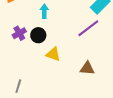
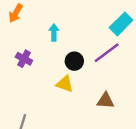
purple cross: (19, 33) -> (24, 59), turned -32
black circle: (38, 35) -> (74, 61), moved

